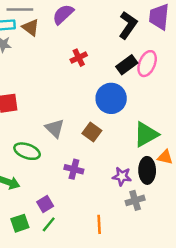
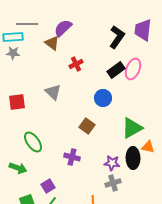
brown triangle: (31, 28) -> (52, 43), moved
blue circle: (111, 98) -> (103, 98), size x0.7
gray triangle: (55, 128) -> (53, 92), moved
green ellipse: (27, 151) -> (33, 142), turned 35
gray cross: (135, 200) -> (113, 183), moved

